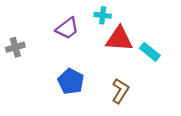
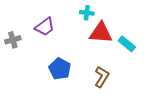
purple trapezoid: (67, 28) -> (45, 27), moved

